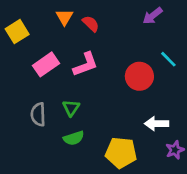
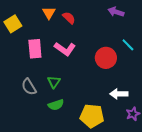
purple arrow: (153, 16) -> (116, 12), turned 56
pink rectangle: (46, 64) -> (35, 49), turned -60
pink L-shape: (85, 64) -> (65, 49), turned 55
gray semicircle: (38, 114) -> (29, 87), turned -30

